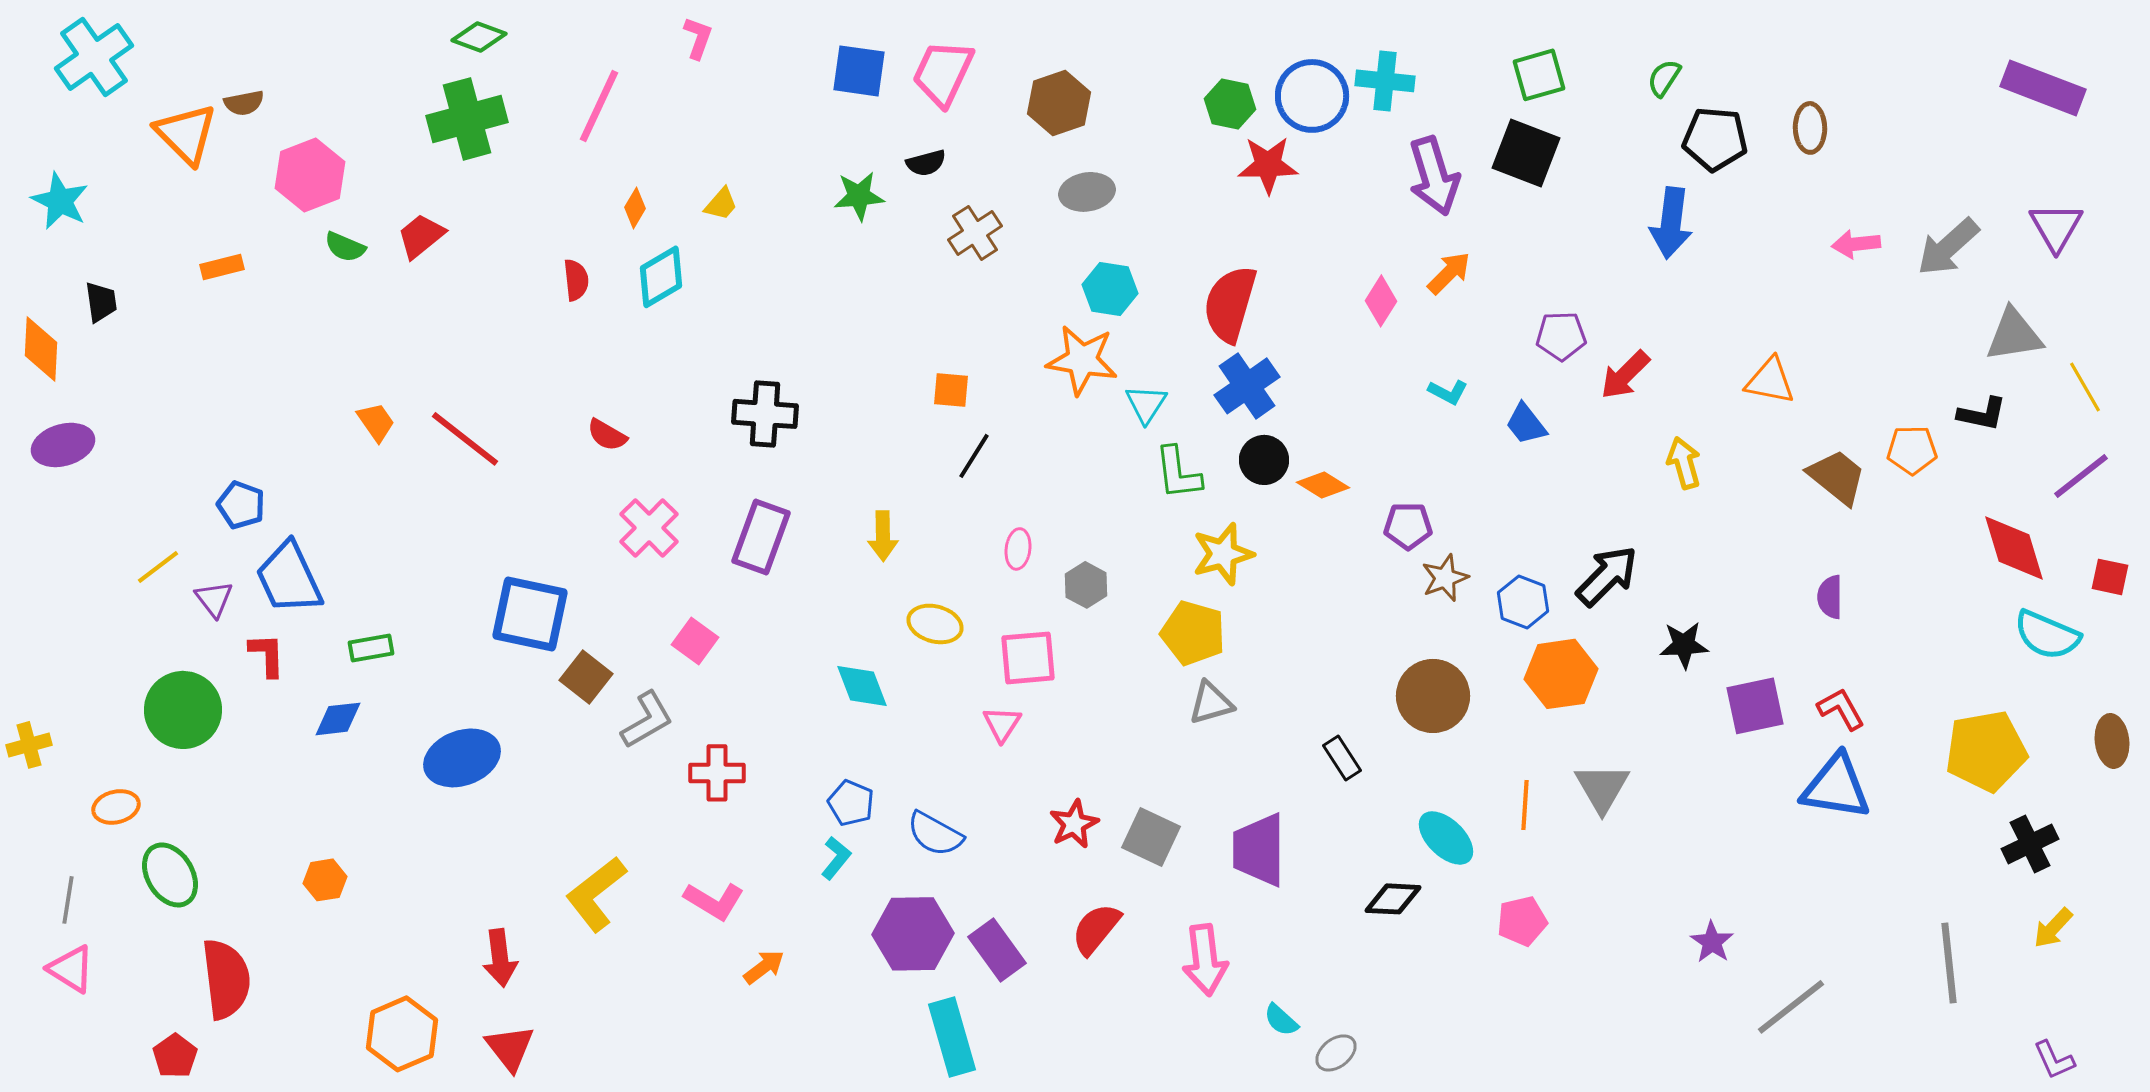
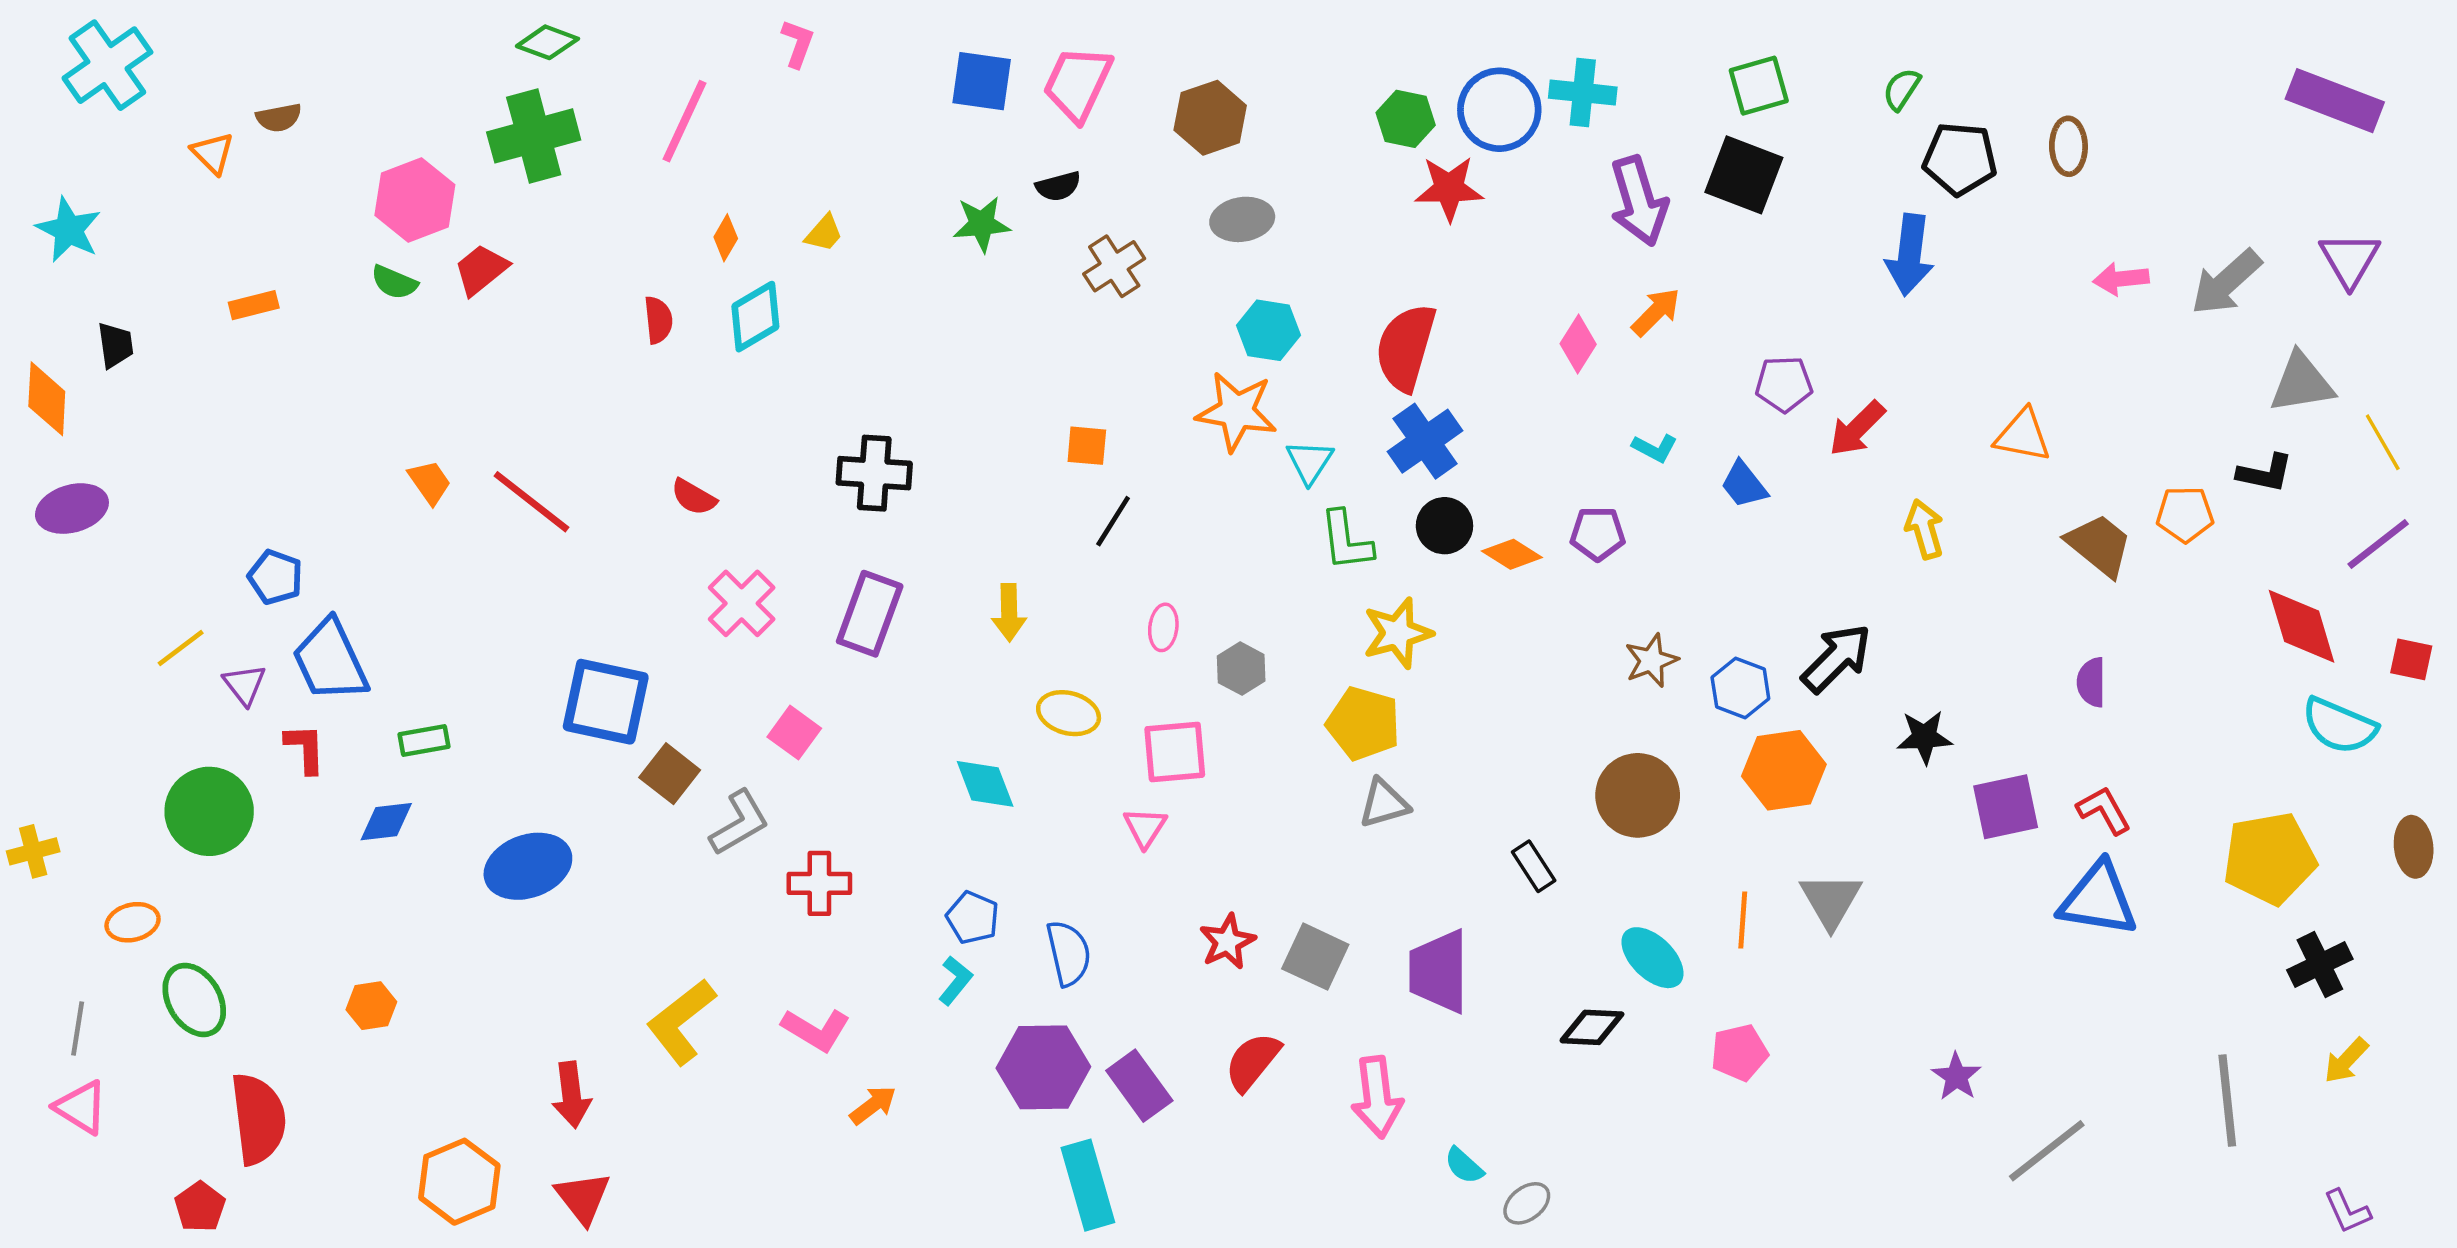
orange triangle: (186, 134) -> (213, 153), size x0.6
pink hexagon: (310, 175) -> (415, 200), moved
purple pentagon: (1408, 526) -> (1598, 534), moved
blue semicircle: (935, 834) -> (1069, 953), turned -132

